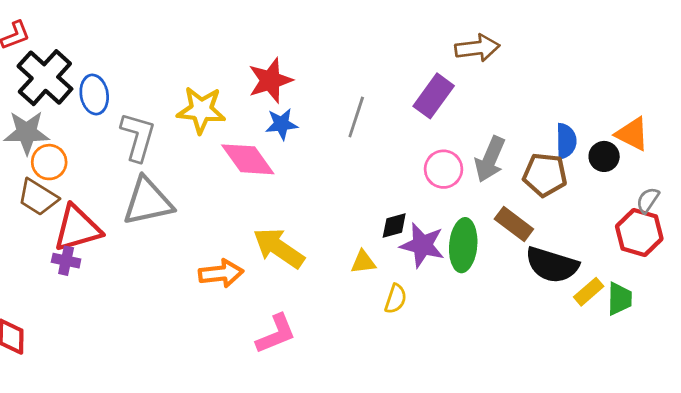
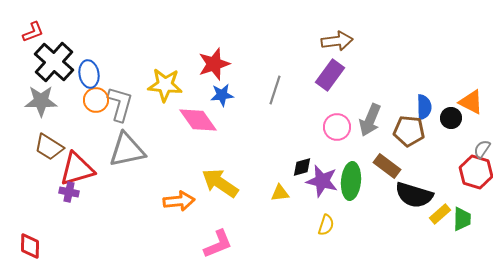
brown arrow: (477, 48) -> (337, 41), moved
orange circle: (49, 162) -> (96, 100), moved
yellow semicircle: (396, 299) -> (326, 225), moved

